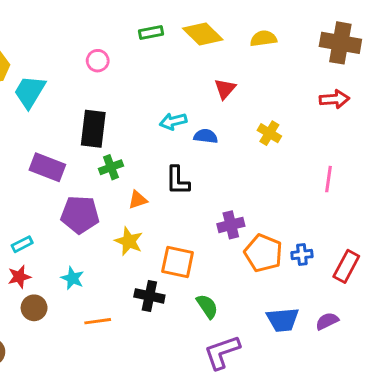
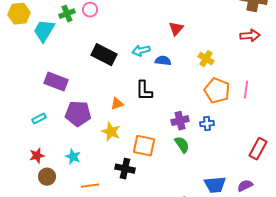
black rectangle: (93, 129) -> (104, 55), moved, turned -70
green cross: (111, 167) -> (67, 14), moved
cyan rectangle: (22, 244) -> (39, 119), moved
orange pentagon: (263, 253) -> (217, 91), moved
blue cross: (302, 255) -> (207, 124), moved
green semicircle: (207, 306) -> (182, 145), moved

